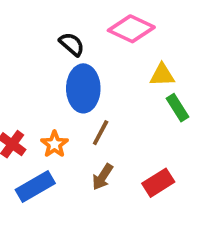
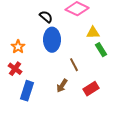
brown line: (101, 133) -> (74, 65), moved, turned -56
orange star: (54, 144) -> (18, 47), moved
blue rectangle: (35, 186) -> (27, 91), turned -42

